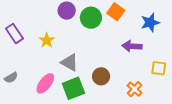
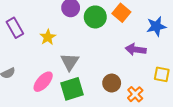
gray triangle: (70, 62) -> (70, 62), turned 30
brown circle: (101, 76) -> (112, 83), moved

